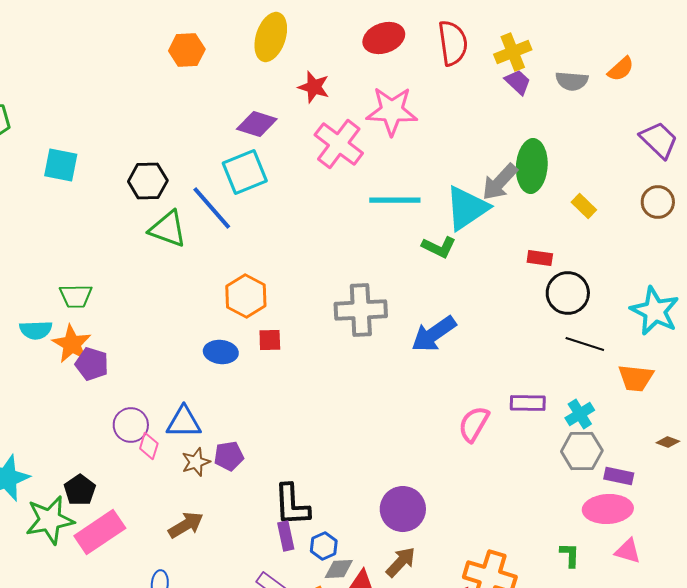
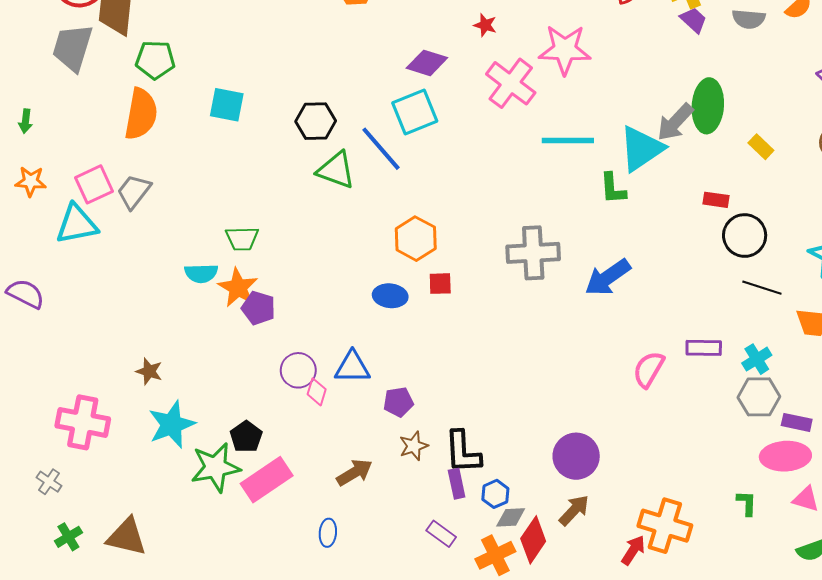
red star: (314, 87) -> (485, 25), size x0.7
green L-shape: (439, 247) -> (613, 189), turned 60
brown star: (196, 462) -> (414, 446), moved

